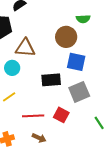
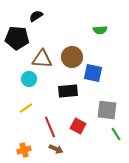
brown circle: (66, 37) -> (72, 57), moved
gray square: (79, 92) -> (107, 110), moved, turned 30
red line: (33, 116) -> (50, 127), turned 70

